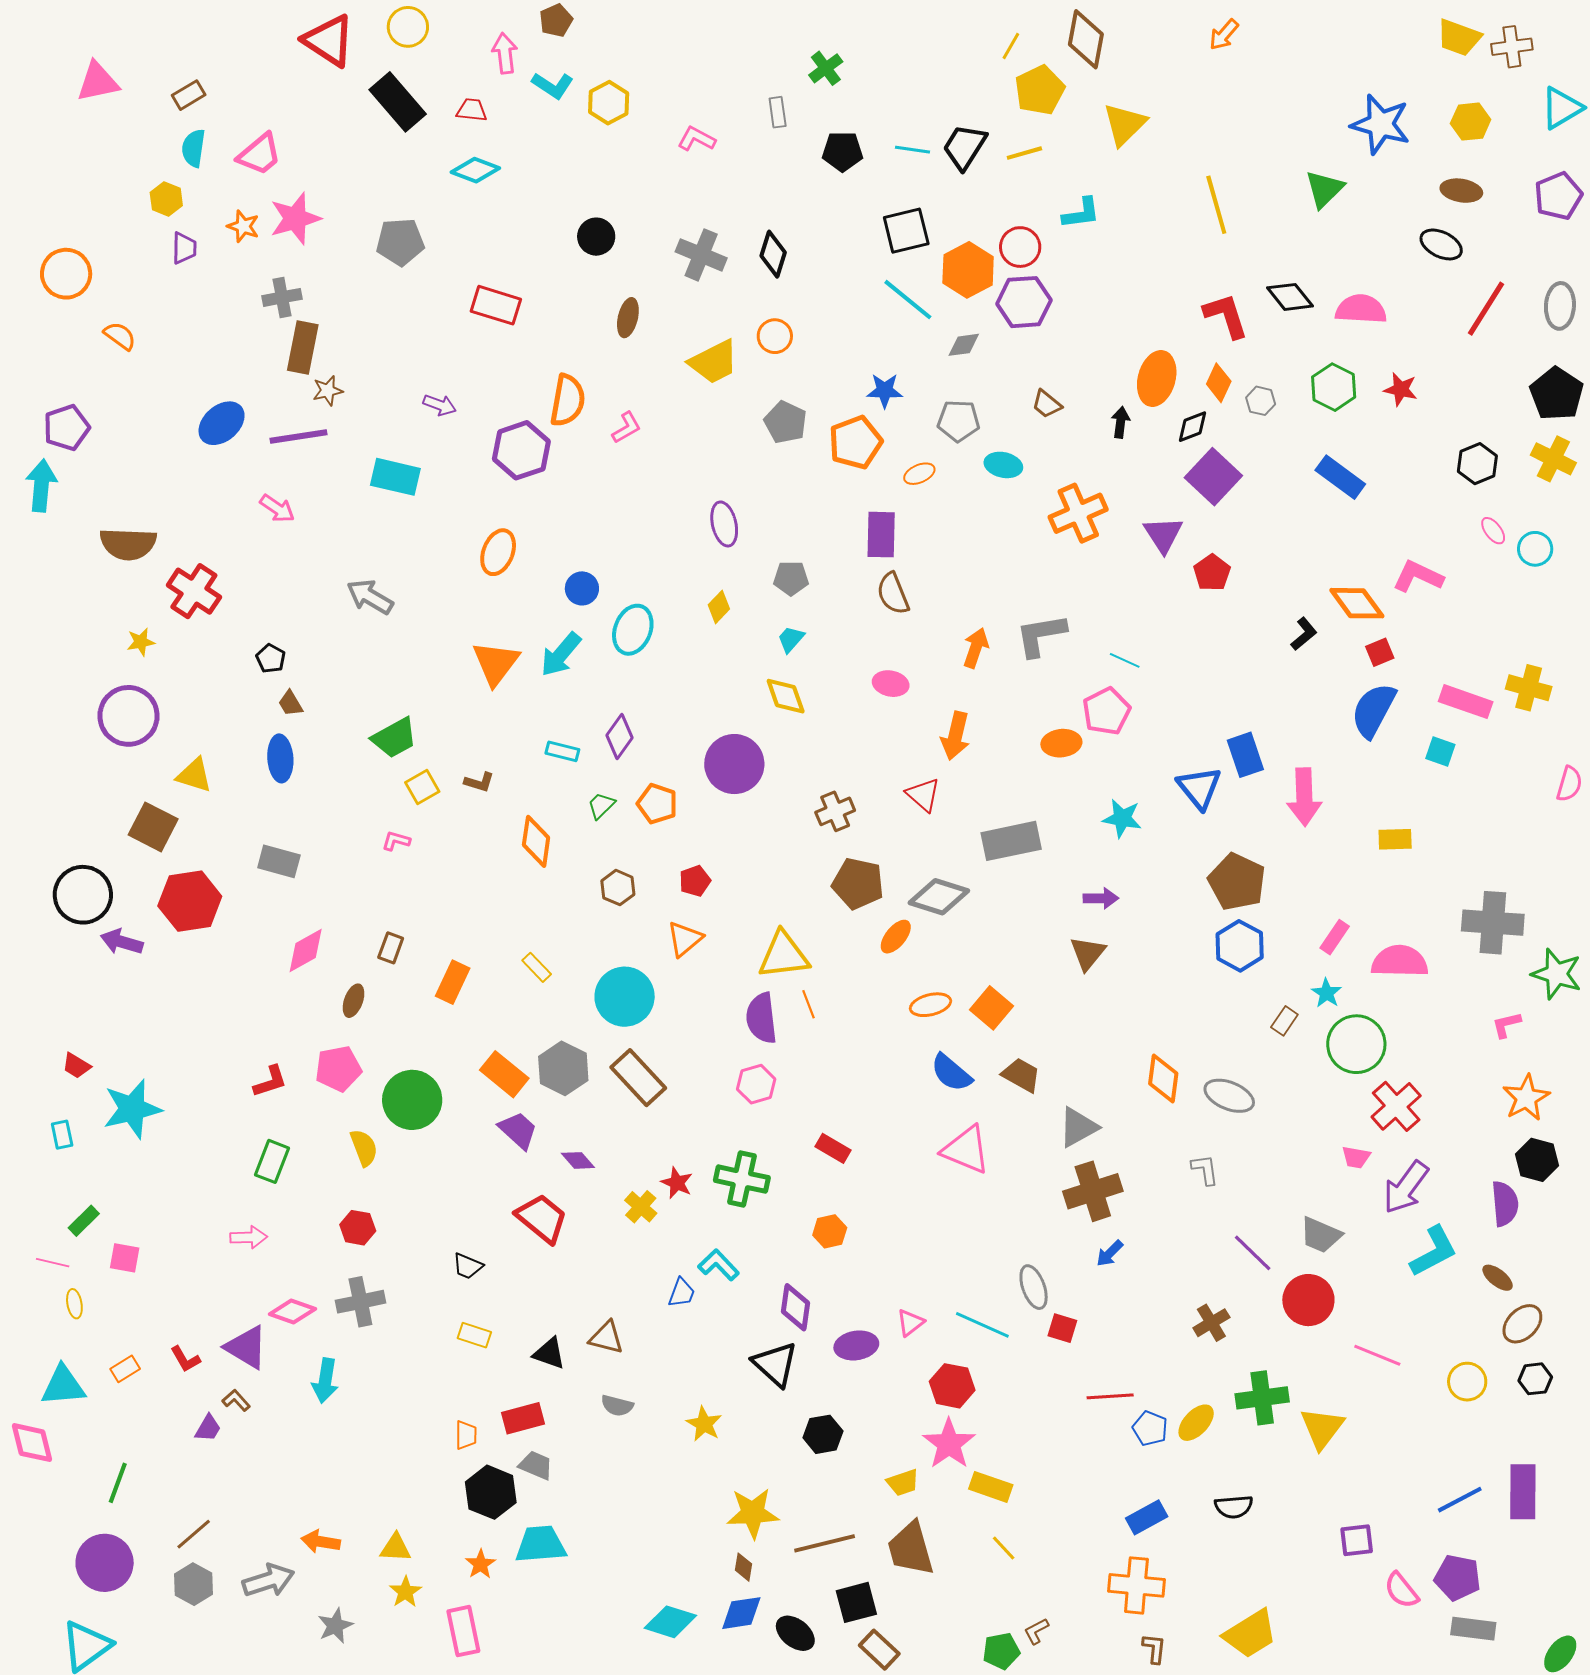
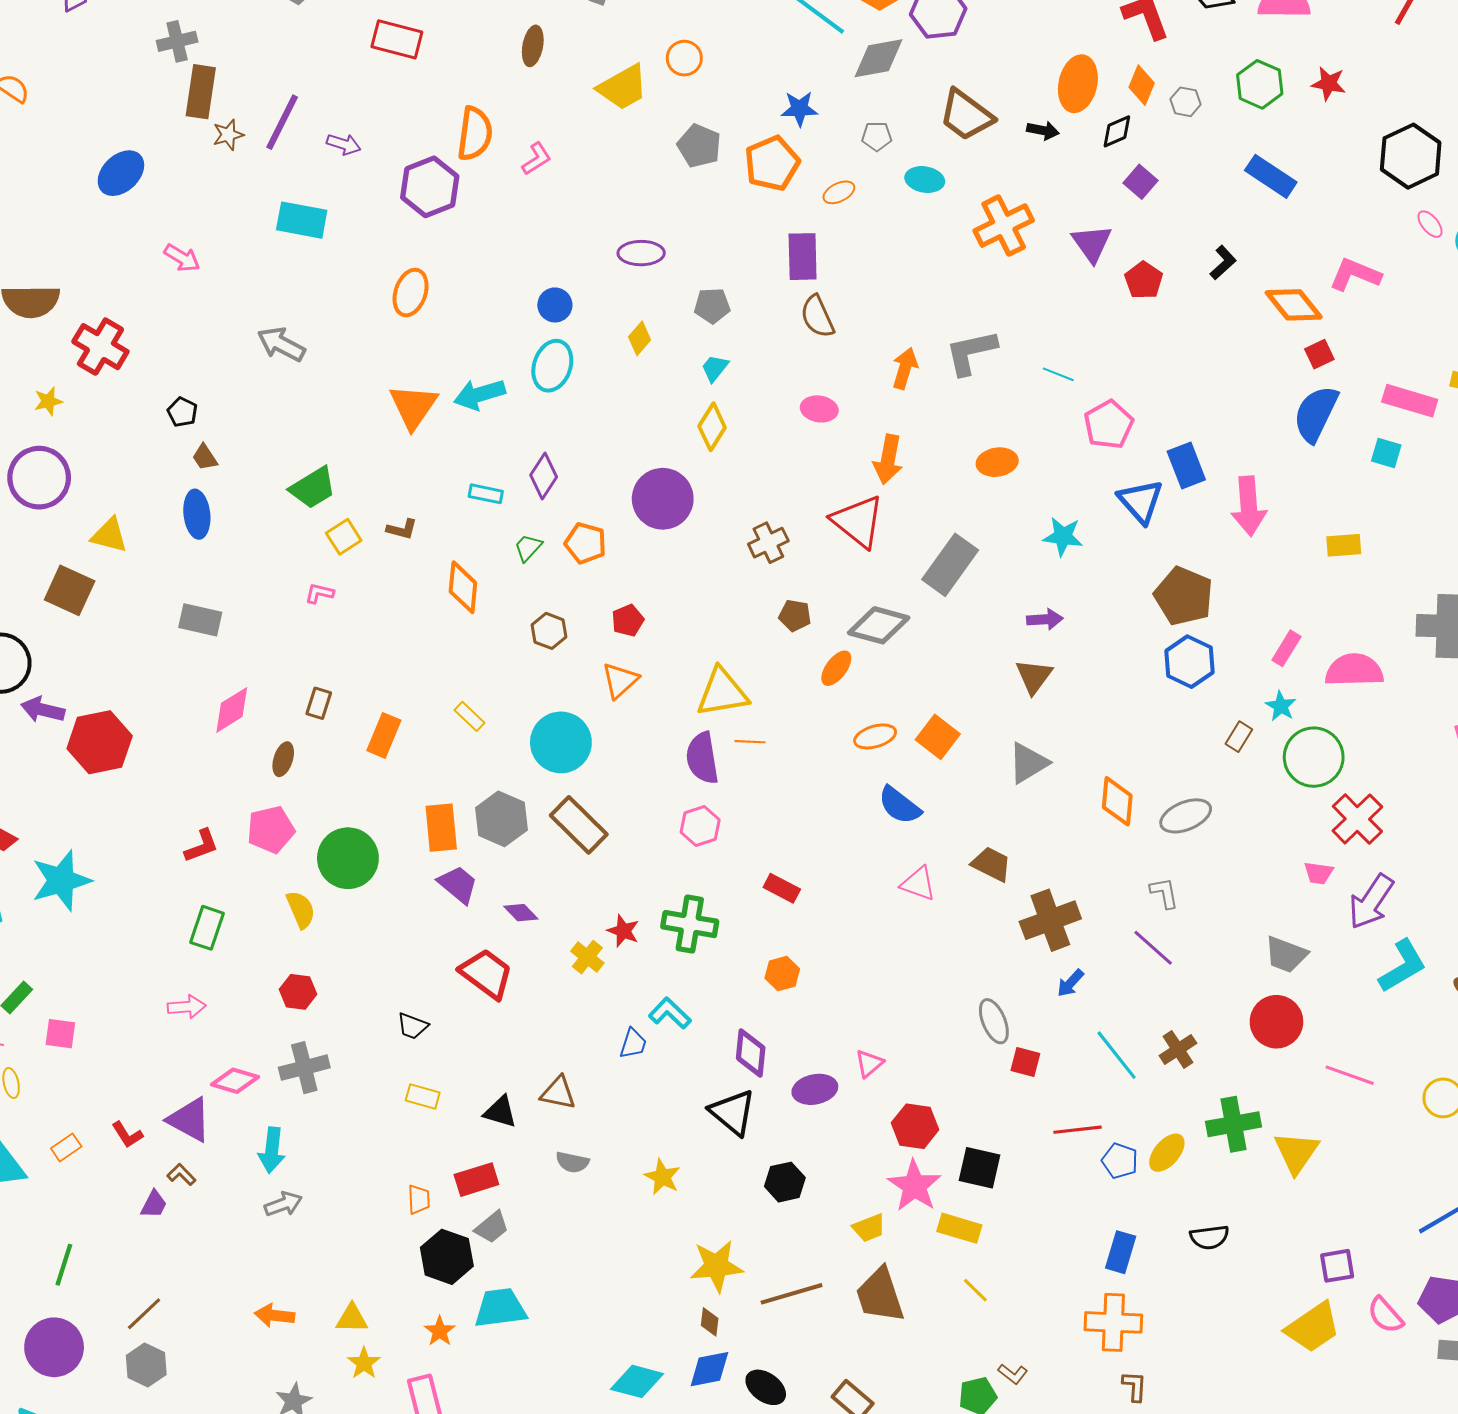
gray diamond: (964, 345) -> (879, 58), size x1.6
brown trapezoid: (1047, 404) -> (966, 115), size x1.8
gray pentagon: (959, 421) -> (877, 136), size x0.7
black arrow: (1121, 422) -> (1043, 130), turned 96
purple line: (298, 436) -> (282, 122), moved, turned -52
black hexagon: (1477, 464) -> (1411, 156), size x1.5
purple square: (1213, 477) -> (1141, 182), size x0.6
purple ellipse: (724, 524) -> (641, 253), turned -75
blue circle: (582, 588) -> (555, 305), moved
black L-shape: (1304, 634) -> (1223, 263), moved
cyan arrow: (561, 654) -> (480, 394), turned 36
yellow diamond: (786, 696) -> (712, 427), turned 54
pink pentagon: (1107, 711) -> (1109, 425), moved
red triangle: (923, 795) -> (858, 521), size x1.5
gray rectangle: (1011, 841) -> (950, 565), turned -40
brown pentagon: (858, 883) -> (795, 615), size x0.6
red hexagon: (190, 901) -> (100, 742), moved
orange line: (808, 1004) -> (750, 742), turned -64
orange rectangle: (504, 1074) -> (441, 828), turned 48
brown trapezoid: (1021, 1075) -> (991, 864), moved
gray ellipse: (1229, 1096) -> (1186, 816), turned -42
gray triangle: (1078, 1127) -> (1028, 763), moved
pink triangle: (966, 1150) -> (918, 884), size x0.7
purple line: (1253, 1253) -> (1153, 948), moved
cyan line: (982, 1325) -> (1117, 1055), moved, turned 30
gray trapezoid: (536, 1465) -> (492, 1227), turned 120
blue rectangle: (1147, 1517) -> (1121, 1252), turned -42
gray arrow: (268, 1580) -> (283, 1204), moved, size x0.7
black square: (856, 1602) -> (979, 1168), moved, turned 30
brown L-shape: (1036, 1631) -> (1013, 1374), turned -112
yellow trapezoid: (1250, 1634) -> (1313, 1327), moved

